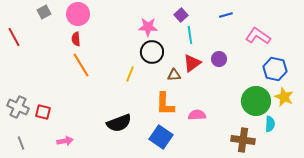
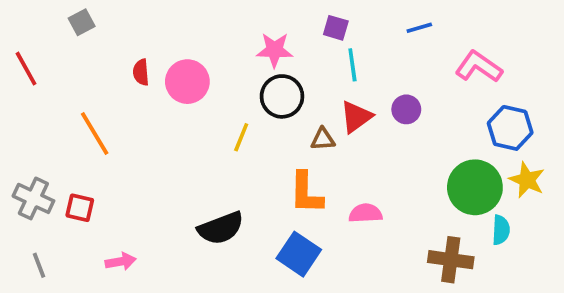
pink circle: (78, 14) -> (187, 82), moved
purple square: (181, 15) -> (336, 28), turned -32
orange line: (81, 65) -> (95, 134), moved

